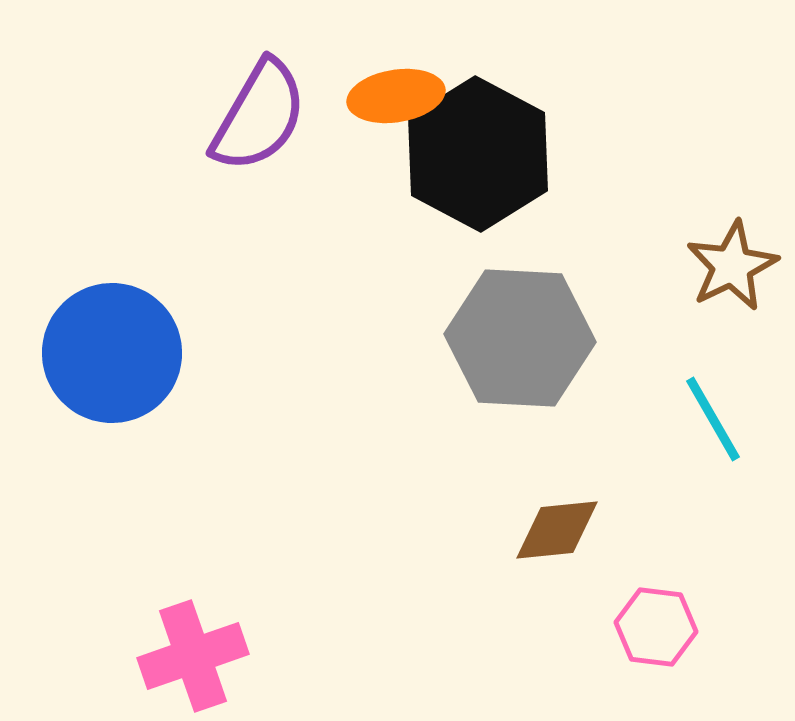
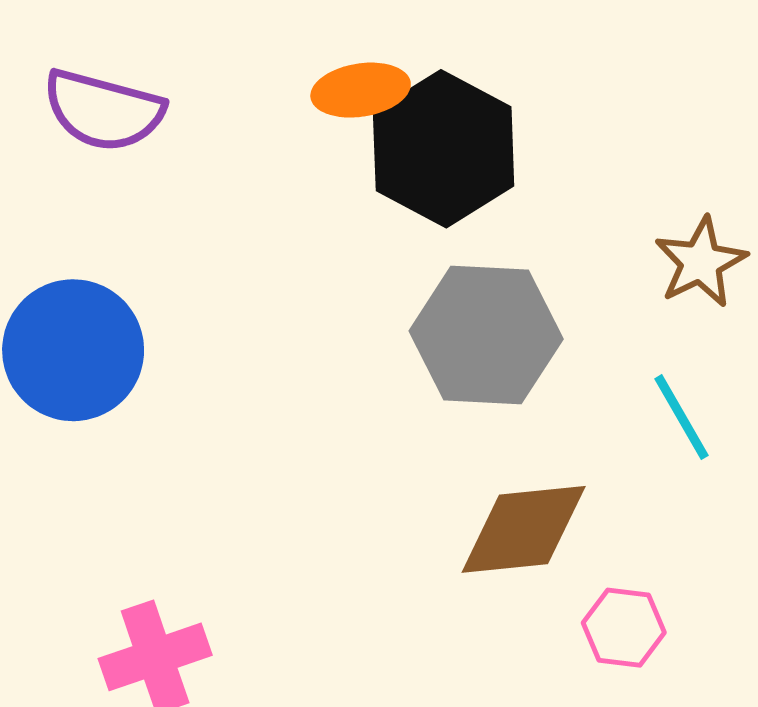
purple semicircle: (259, 116) -> (103, 110), moved, turned 75
brown diamond: (557, 530) -> (524, 529), size x1.5

